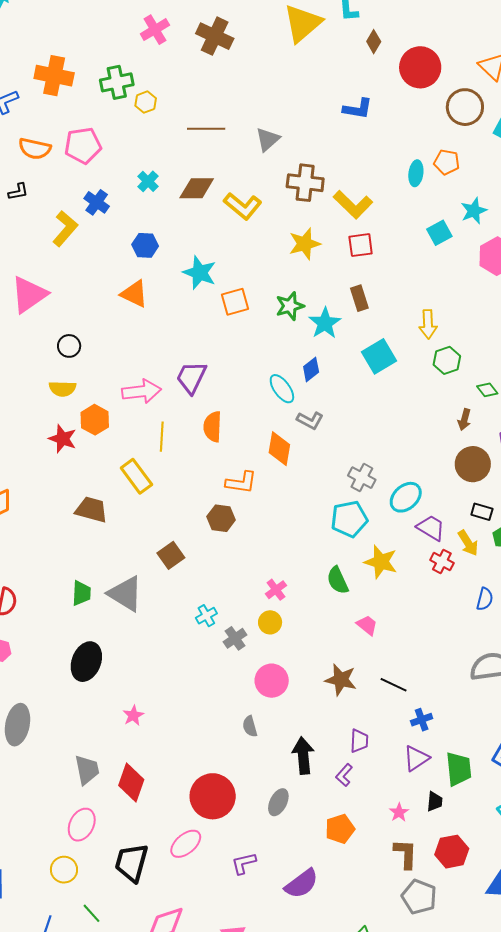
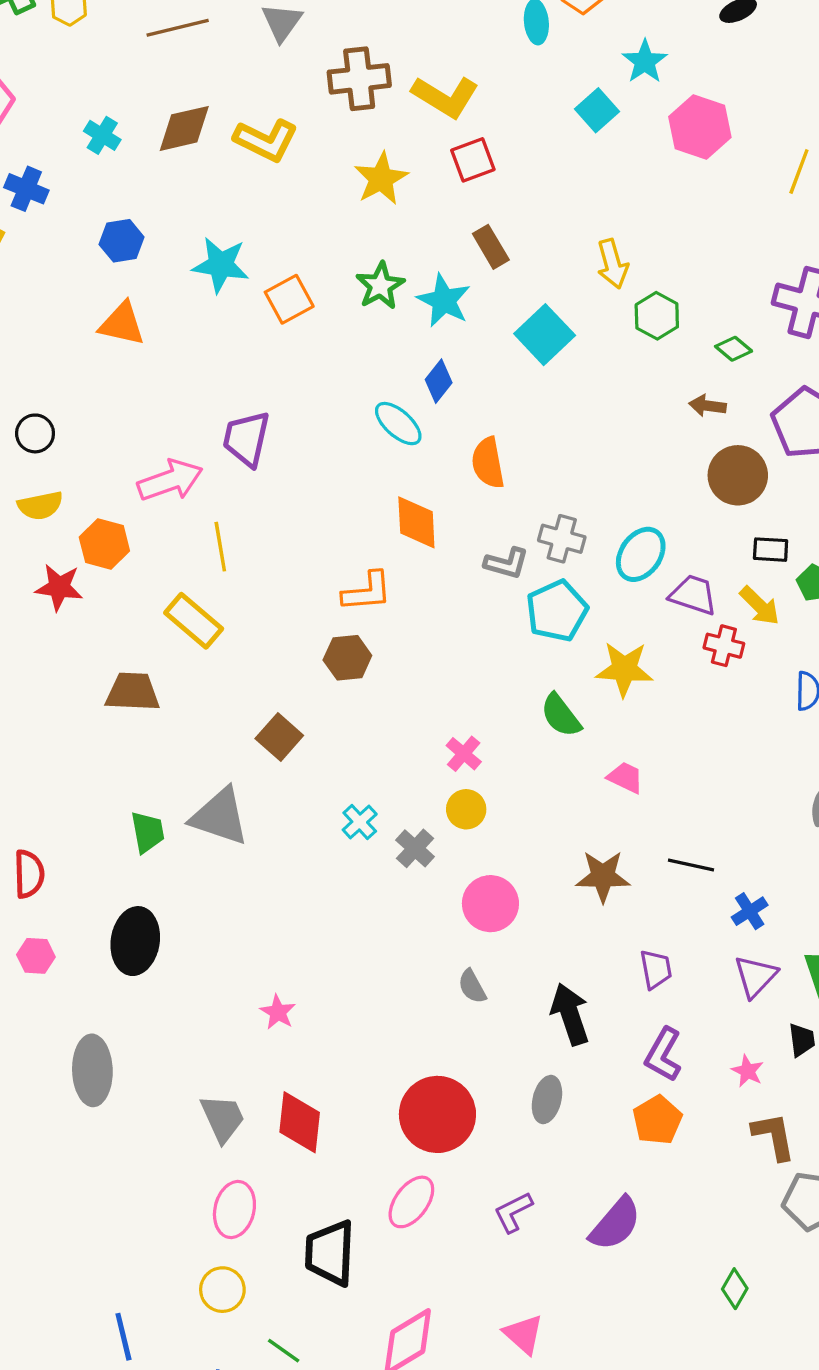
gray L-shape: (310, 420) -> (506, 563), moved
brown arrow: (464, 420) -> (707, 406), turned 95
orange semicircle: (213, 427) -> (488, 463), moved
black ellipse: (86, 662) -> (135, 941), moved
purple L-shape: (344, 775) -> (663, 1055), moved, size x1.4

